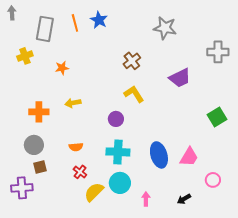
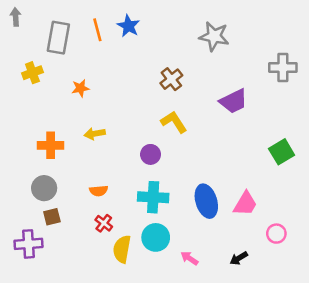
yellow semicircle: (94, 192) -> (122, 249), turned -35
pink arrow: (146, 199) -> (189, 258), turned -56

